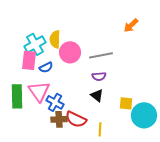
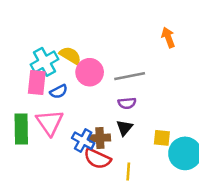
orange arrow: (131, 25) -> (168, 37), turned 112
yellow semicircle: (55, 39) -> (70, 55), turned 120
black triangle: (97, 95) -> (124, 128), turned 32
blue cross: (55, 102) -> (83, 141), moved
brown cross: (59, 119) -> (100, 138), moved

